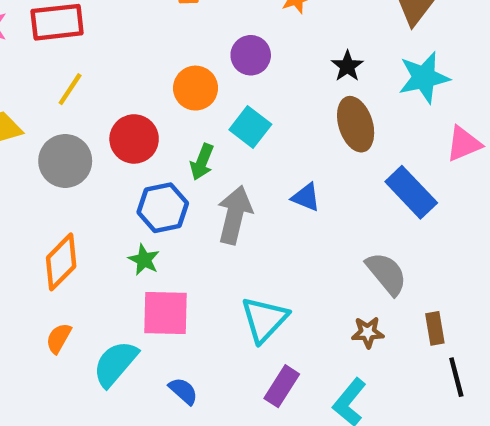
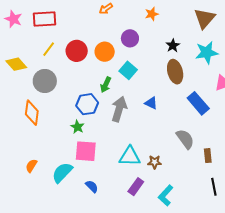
red circle: (134, 139) -> (77, 51), moved
orange diamond: (61, 262) -> (32, 113), moved, turned -40
cyan triangle: (264, 319) -> (130, 156), turned 45
brown rectangle: (435, 328) -> (208, 156), moved
brown star: (368, 332) -> (155, 162), moved
orange semicircle: (59, 338) -> (31, 166), moved

